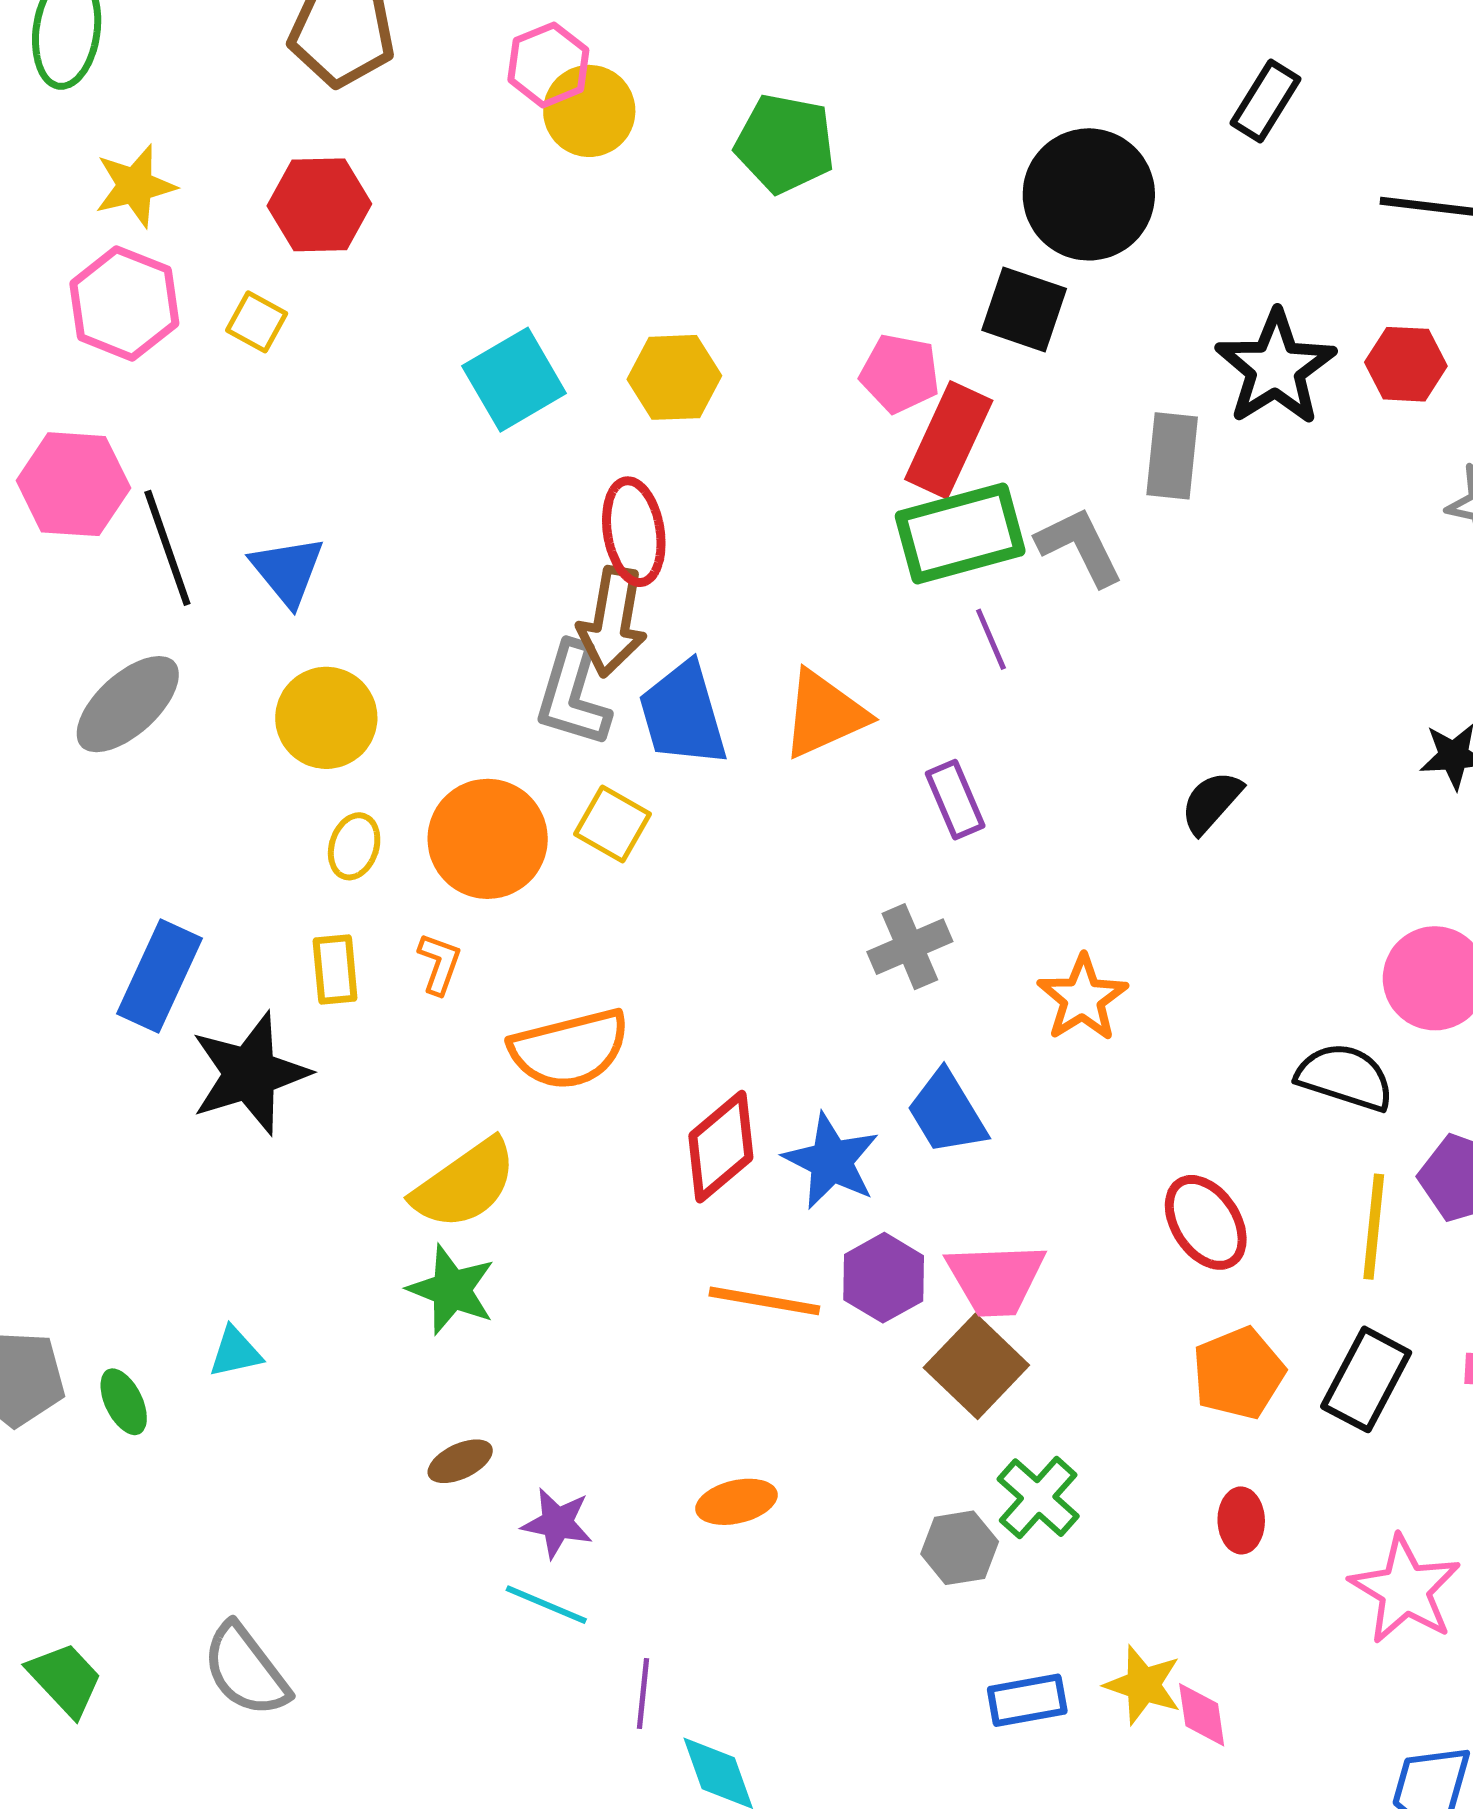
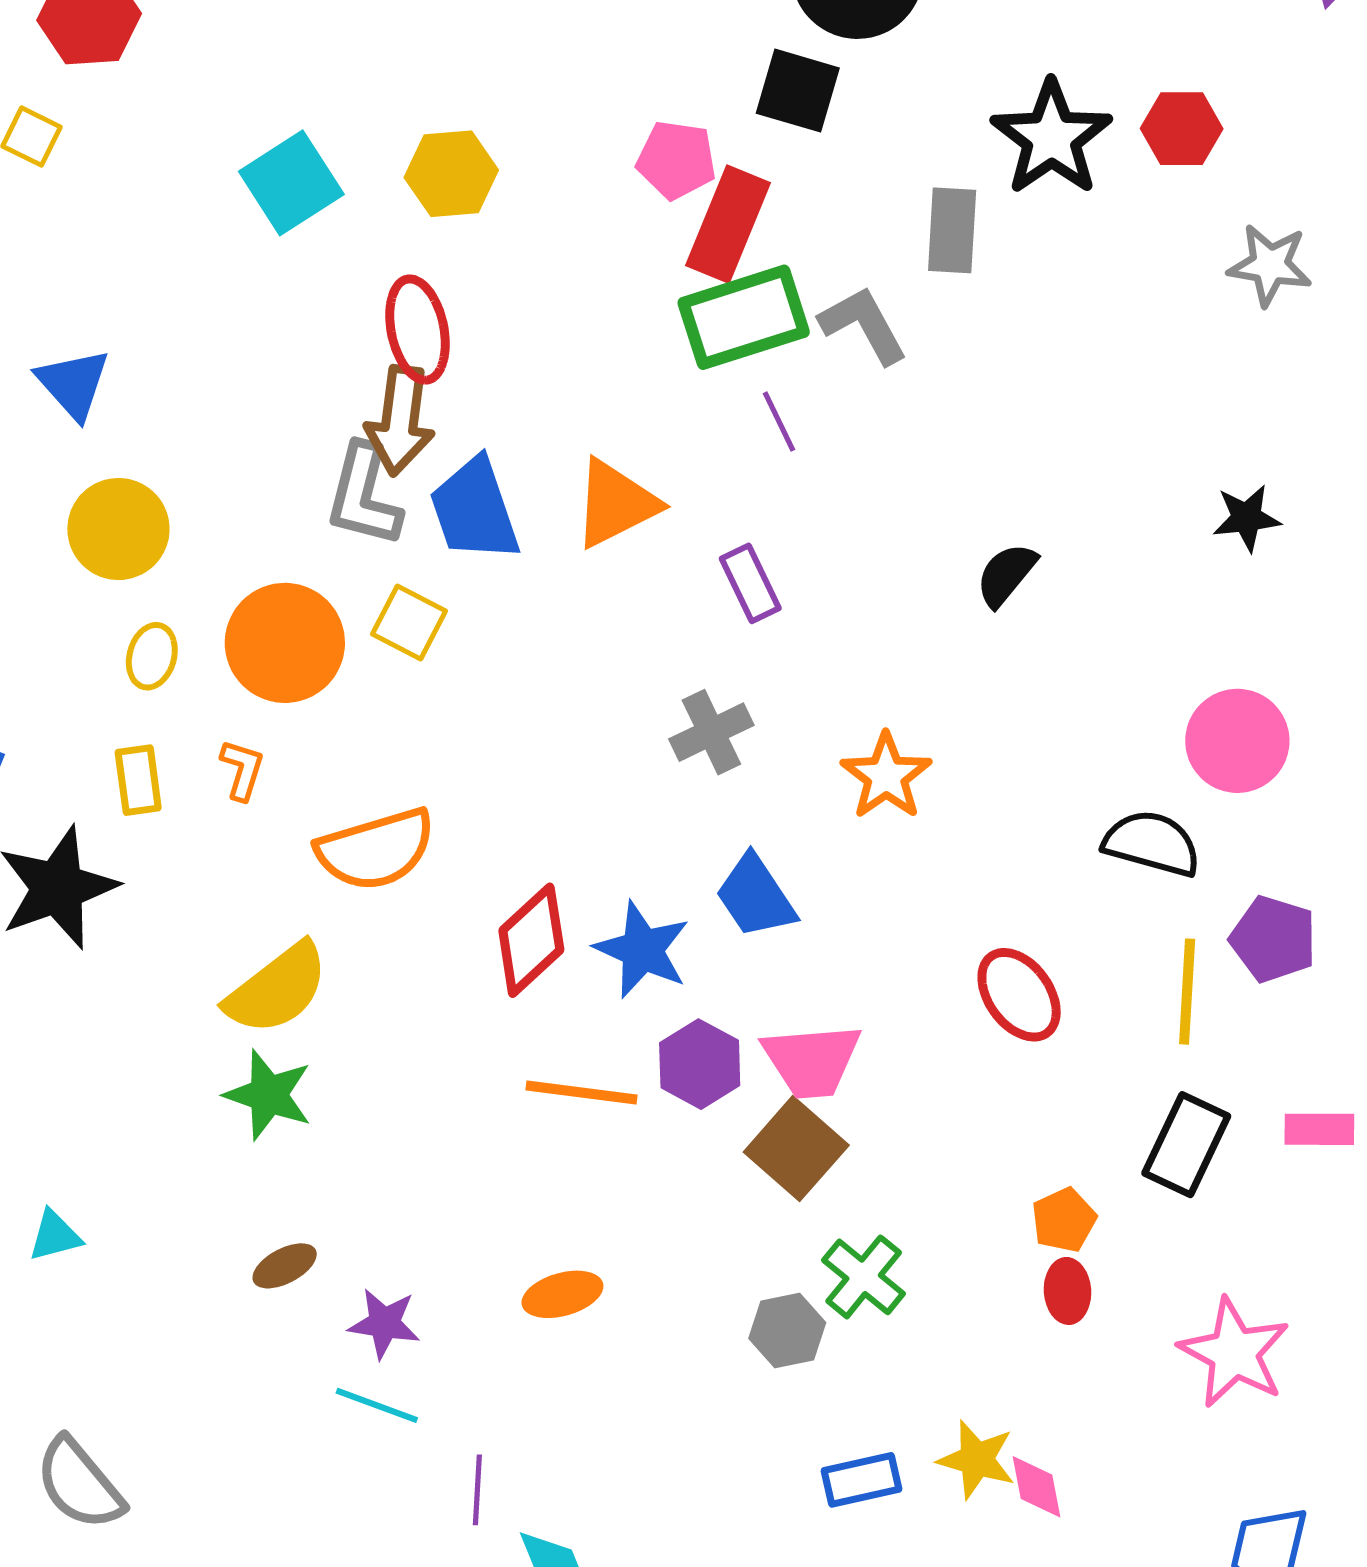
cyan triangle: (235, 1352) -> (55, 1236), moved
orange pentagon: (1238, 1373) -> (1064, 1220), moved, size x0.7

